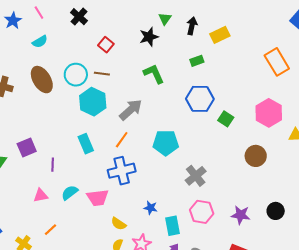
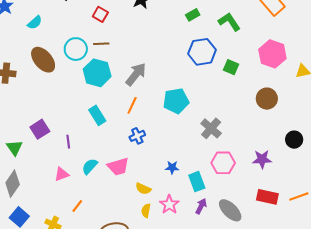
green L-shape: (154, 74) -> (229, 22), moved
blue cross: (122, 171) -> (137, 136), size x0.6
black circle: (276, 211) -> (294, 140), moved

